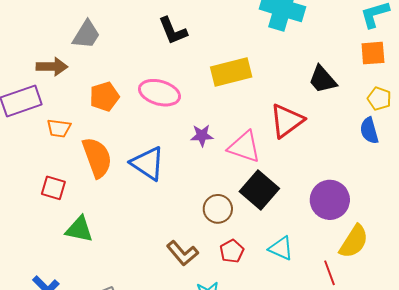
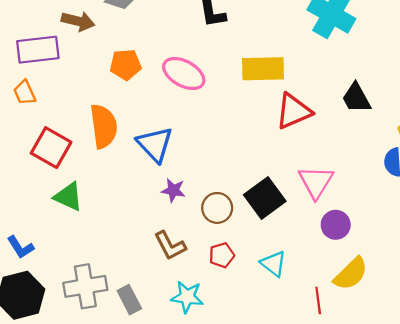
red triangle: (287, 121) -> (294, 111), moved
orange trapezoid: (59, 128) -> (25, 93), moved, turned 45
purple star: (202, 135) -> (173, 190), moved
pink triangle: (244, 147) -> (316, 182), moved, turned 30
red square: (53, 188) -> (51, 148), size x1.5
purple circle: (330, 200) -> (336, 225), size x0.7

